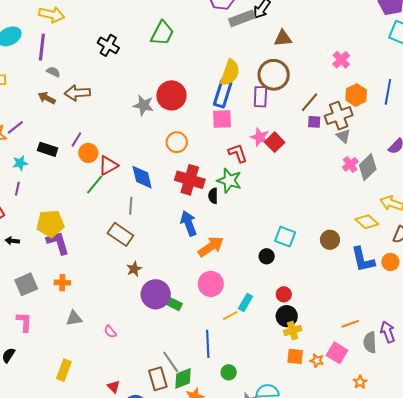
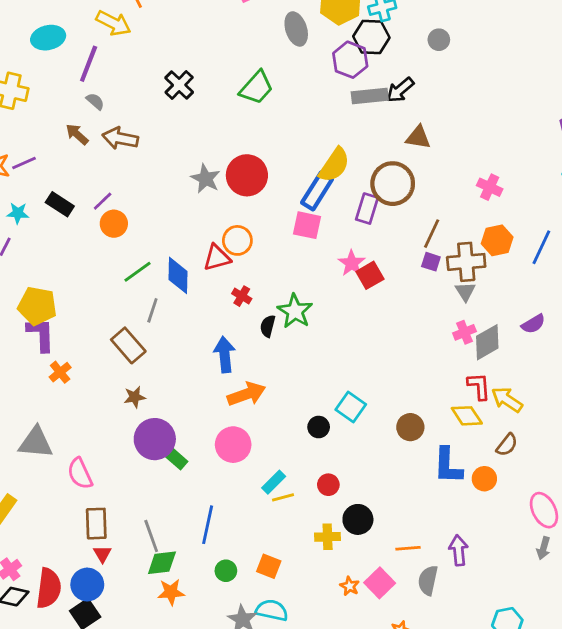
pink cross: (341, 60) -> (490, 187), turned -36
brown line: (310, 102) -> (432, 234), turned -30
red L-shape: (238, 153) -> (479, 386), moved
red triangle: (108, 165) -> (217, 258), moved
red cross: (190, 180) -> (242, 296), size x0.5
green line: (95, 184) -> (138, 272), moved
orange cross: (62, 283) -> (60, 372), moved, turned 35
yellow line: (230, 316) -> (283, 497), moved
black circle: (287, 316) -> (358, 519), moved
gray triangle: (74, 318) -> (36, 443), size x1.5
pink semicircle: (110, 332) -> (80, 474), size x1.6
purple arrow: (388, 332) -> (459, 550), moved
orange square: (295, 356) -> (269, 566), moved
brown rectangle: (158, 379) -> (96, 524), moved
red triangle: (113, 387) -> (102, 554), moved

